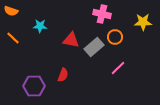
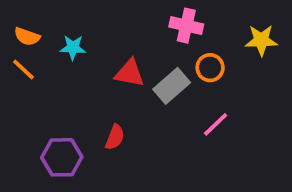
orange semicircle: (11, 11) -> (27, 37), moved

